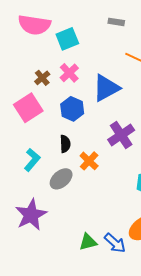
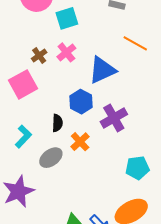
blue hexagon: (72, 109) -> (81, 102), moved

